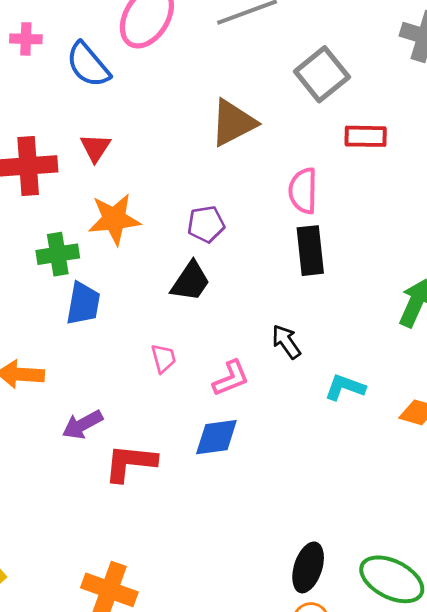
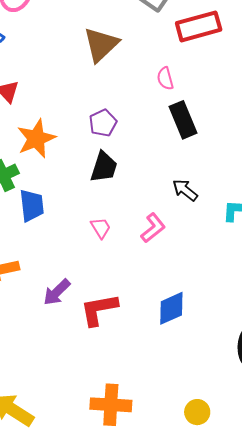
red rectangle: (366, 136) -> (199, 26), size x1.4
pink semicircle: (303, 191) -> (165, 79), size x0.7
blue diamond: (216, 437) -> (171, 308), moved

